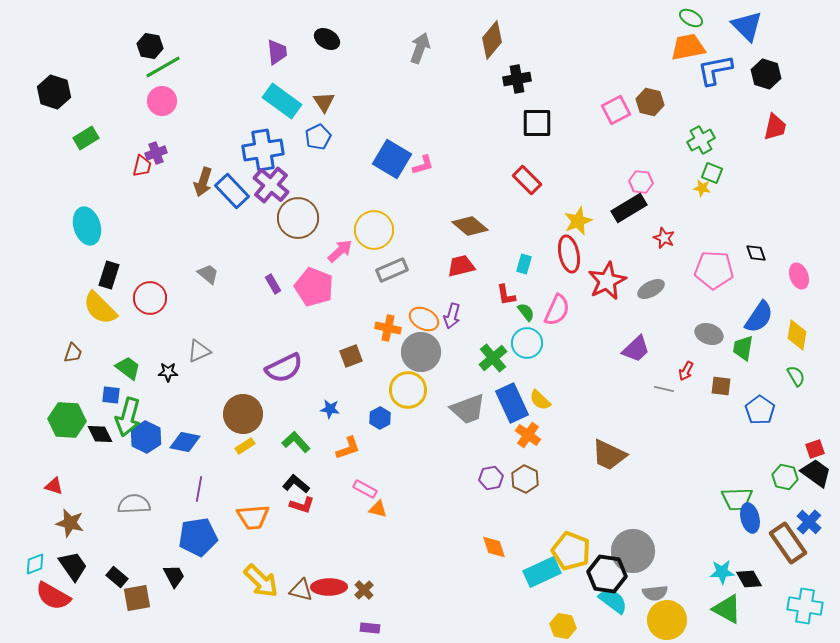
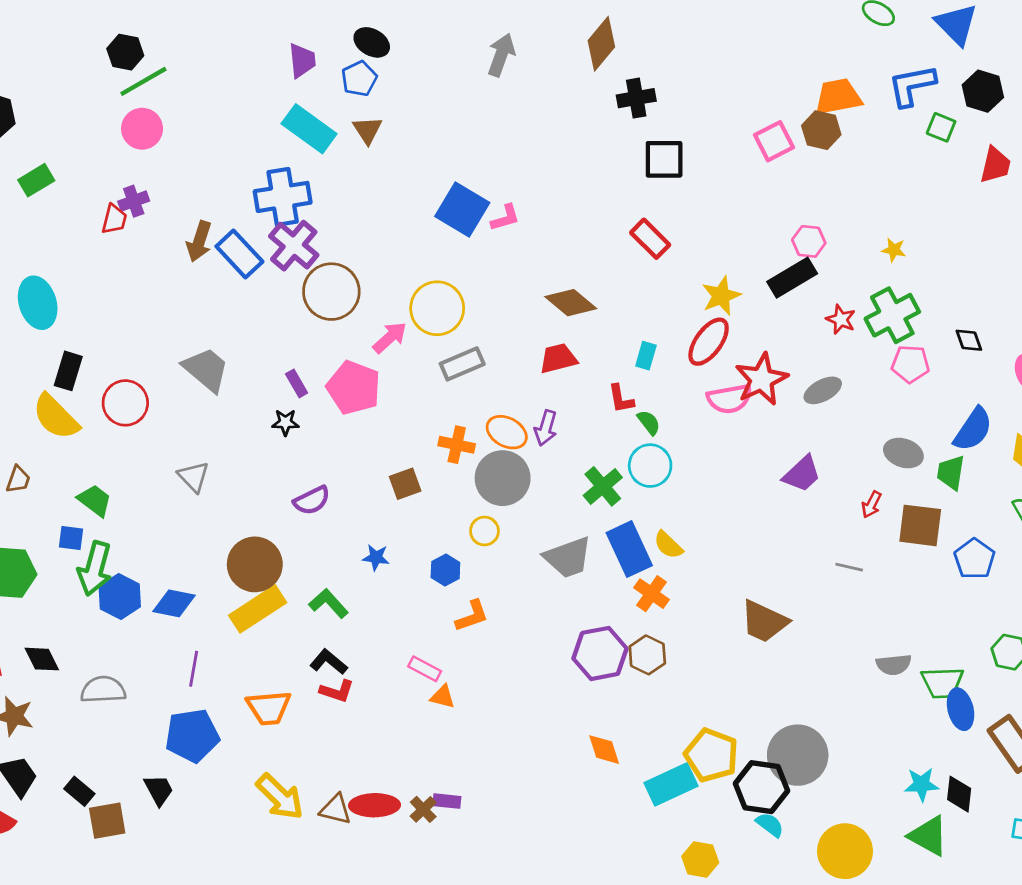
orange trapezoid: (688, 47) -> (838, 97), moved
blue pentagon: (318, 137) -> (359, 79), moved
green cross: (701, 140) -> (892, 315), moved, size x1.4
green square: (712, 173) -> (941, 127), moved
red ellipse: (569, 254) -> (709, 342), turned 48
pink pentagon: (714, 270) -> (910, 364), size x0.7
gray trapezoid: (208, 274) -> (206, 370), size x1.6
pink semicircle: (557, 310) -> (729, 399), moved, turned 56
gray triangle: (199, 351) -> (194, 477), turned -50
purple semicircle: (284, 368) -> (312, 500), size x0.7
black star: (168, 372) -> (285, 422), moved
brown square: (721, 386) -> (920, 525), size x1.6
gray line: (664, 389) -> (849, 567), moved
yellow circle: (408, 390) -> (484, 531), size x0.6
black diamond: (100, 434) -> (42, 659), moved
yellow rectangle: (245, 446) -> (258, 609), size x2.0
orange L-shape: (348, 448) -> (472, 616), moved
purple hexagon: (491, 478) -> (600, 653), size x1.6
black diamond: (749, 579) -> (959, 794), turned 36
gray semicircle: (655, 593) -> (894, 665), moved
cyan semicircle: (613, 601) -> (770, 825), size x0.7
purple rectangle: (370, 628) -> (447, 801), moved

